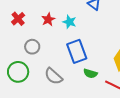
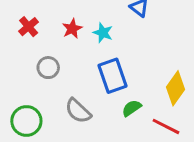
green circle: (18, 72) -> (26, 121), moved
green semicircle: (90, 73) -> (132, 108), turned 128

